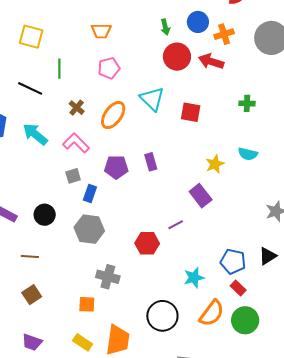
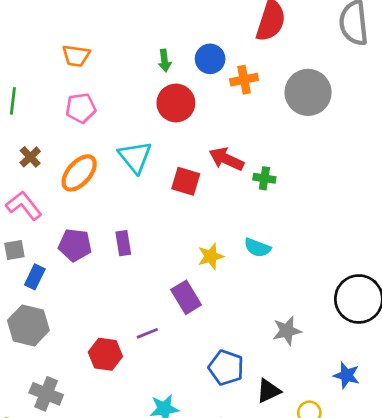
red arrow: (211, 61) -> (226, 159), moved
blue pentagon: (233, 261) -> (226, 368), moved

